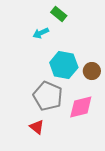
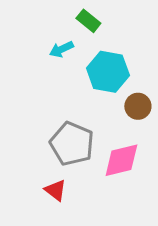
cyan hexagon: (64, 65) -> (108, 72), moved

